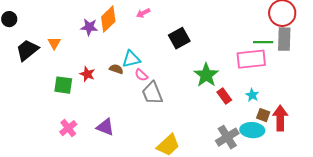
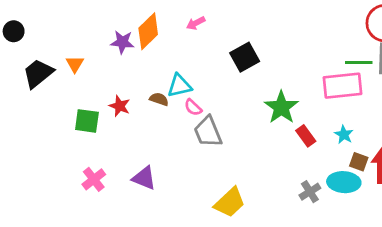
gray cross: (227, 137) -> (310, 192), size x0.7

